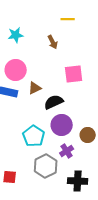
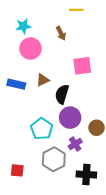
pink circle: (16, 70) -> (30, 49), moved
black semicircle: (54, 102) -> (62, 94), turned -48

